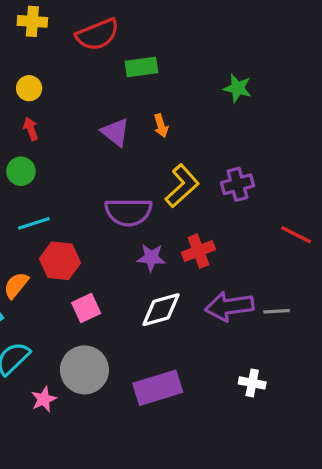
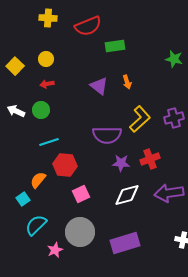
red arrow: (31, 129) -> (47, 84), turned -80

